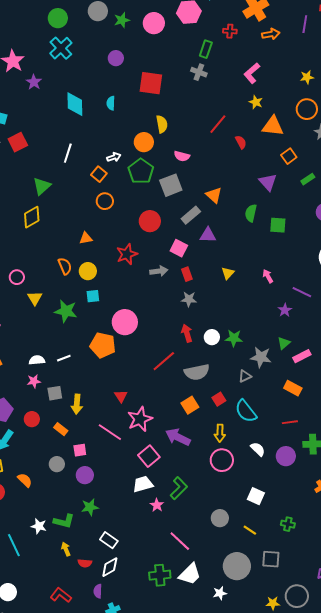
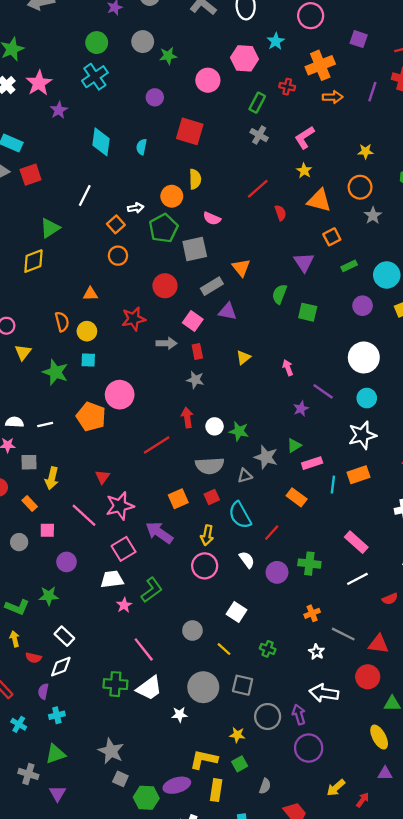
pink circle: (154, 23) -> (208, 80), moved
gray cross: (199, 72) -> (259, 135), moved
gray semicircle: (197, 372) -> (210, 466), moved
red line: (290, 422) -> (272, 533), moved, turned -49
purple circle: (85, 475) -> (67, 562), moved
gray circle: (297, 596) -> (268, 717), moved

